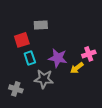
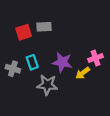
red square: (22, 40) -> (24, 32), moved
gray cross: (16, 89) -> (13, 69), moved

